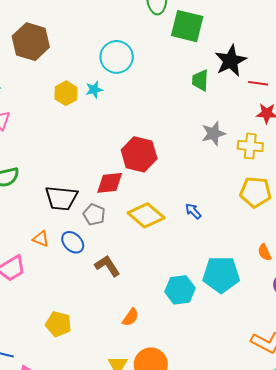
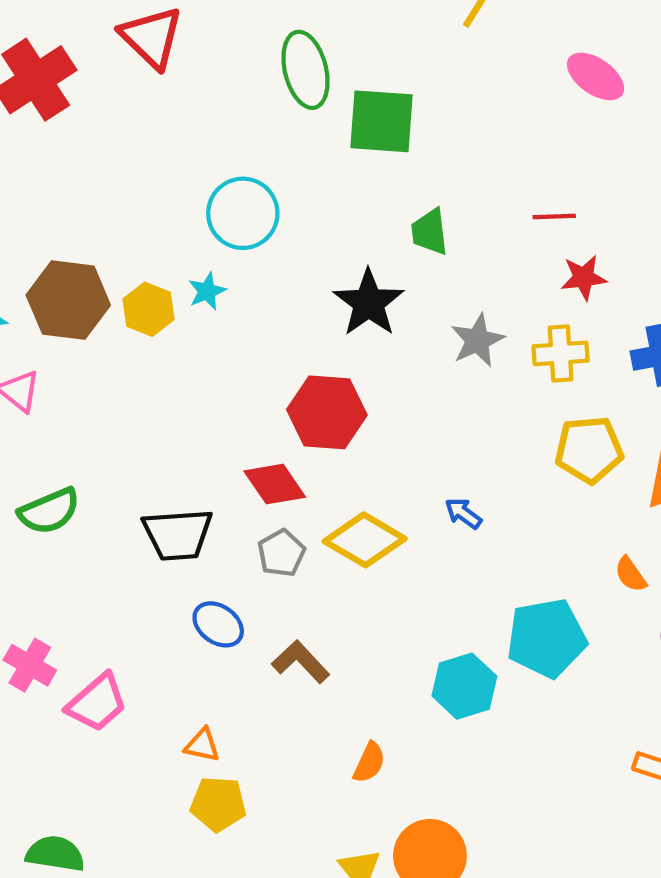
brown hexagon: (31, 42) -> (68, 300), moved
black star: (231, 61) -> (369, 303), moved
red diamond: (110, 183) -> (275, 484), turned 72
gray pentagon: (94, 215) -> (281, 553), moved, turned 30
orange triangle: (41, 239) -> (202, 745), moved

